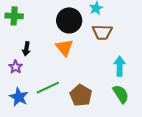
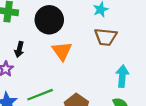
black circle: (69, 20) -> (49, 20), moved

